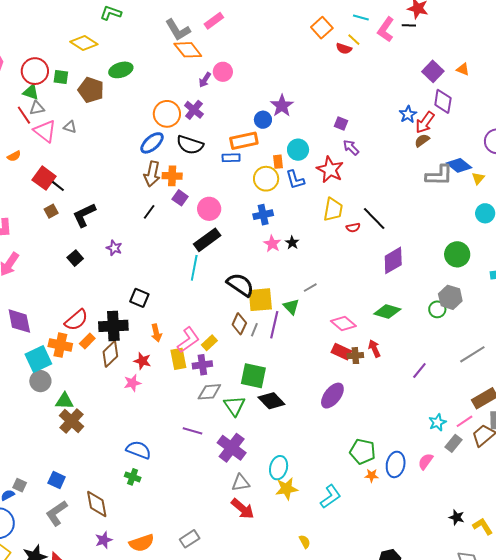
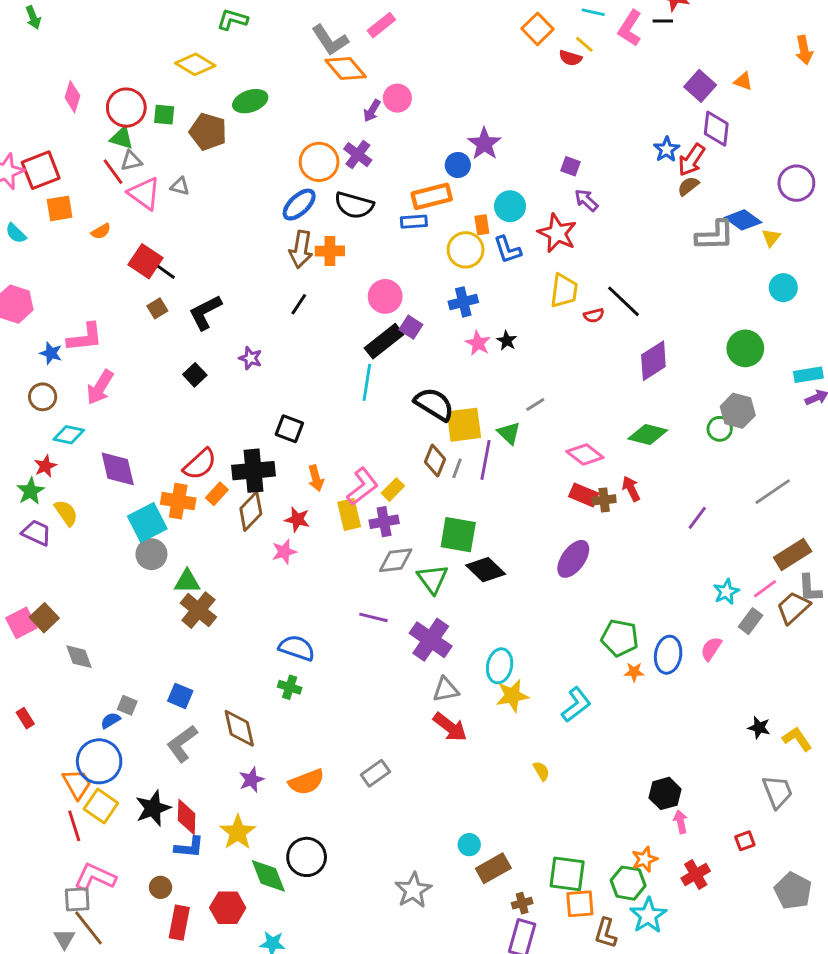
purple square: (180, 198) -> (411, 327), moved

